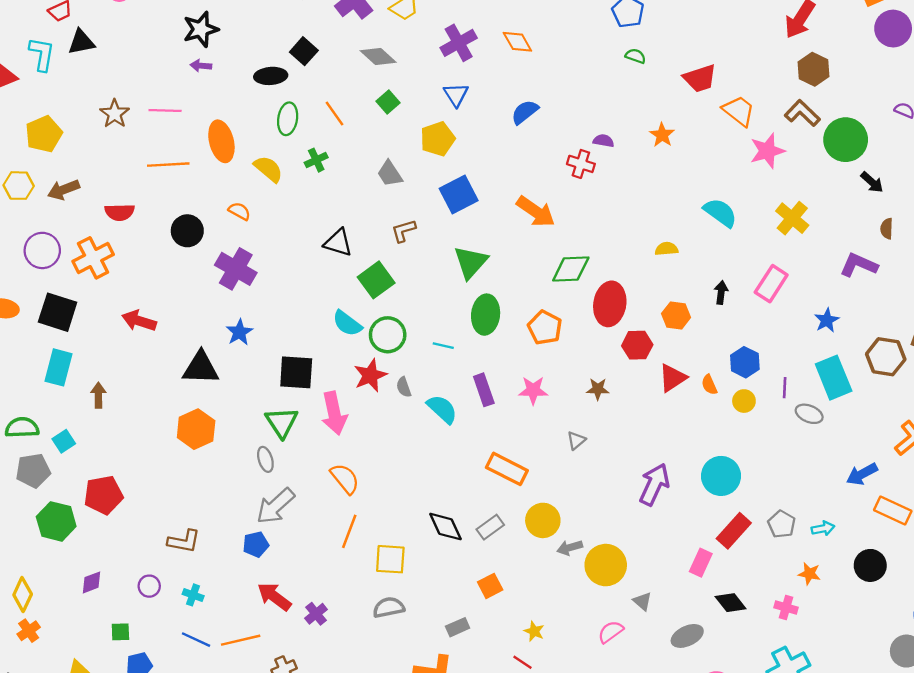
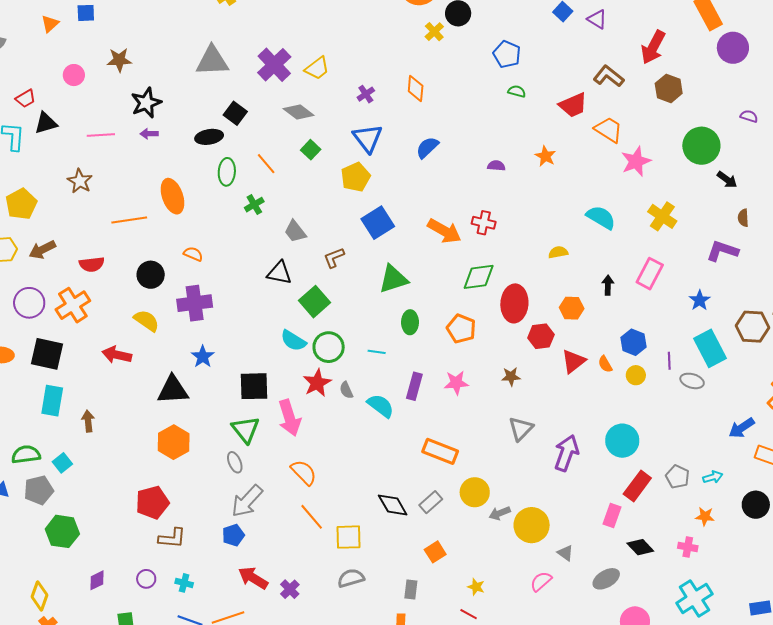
orange diamond: (517, 42) -> (416, 89), turned 40
purple cross: (459, 43) -> (366, 94), size x0.6
blue triangle: (456, 95) -> (368, 138), size x1.4
pink line: (165, 111) -> (101, 135), moved
brown L-shape: (802, 113) -> (609, 76), moved
red cross: (581, 164) -> (484, 223), moved
yellow semicircle: (268, 169) -> (147, 321), moved
gray trapezoid: (390, 174) -> (295, 231), moved
green triangle: (471, 262) -> (393, 279), turned 36
purple cross: (236, 269) -> (195, 303), turned -32
green ellipse: (486, 315) -> (410, 322), size x0.7
purple rectangle: (484, 390) -> (414, 386), turned 40
gray triangle: (576, 440) -> (521, 429), moved, size x1.5
red pentagon: (103, 495) -> (152, 502), moved
orange line: (349, 531) -> (312, 517), turned -56
gray rectangle: (458, 627) -> (411, 589), turned -54

